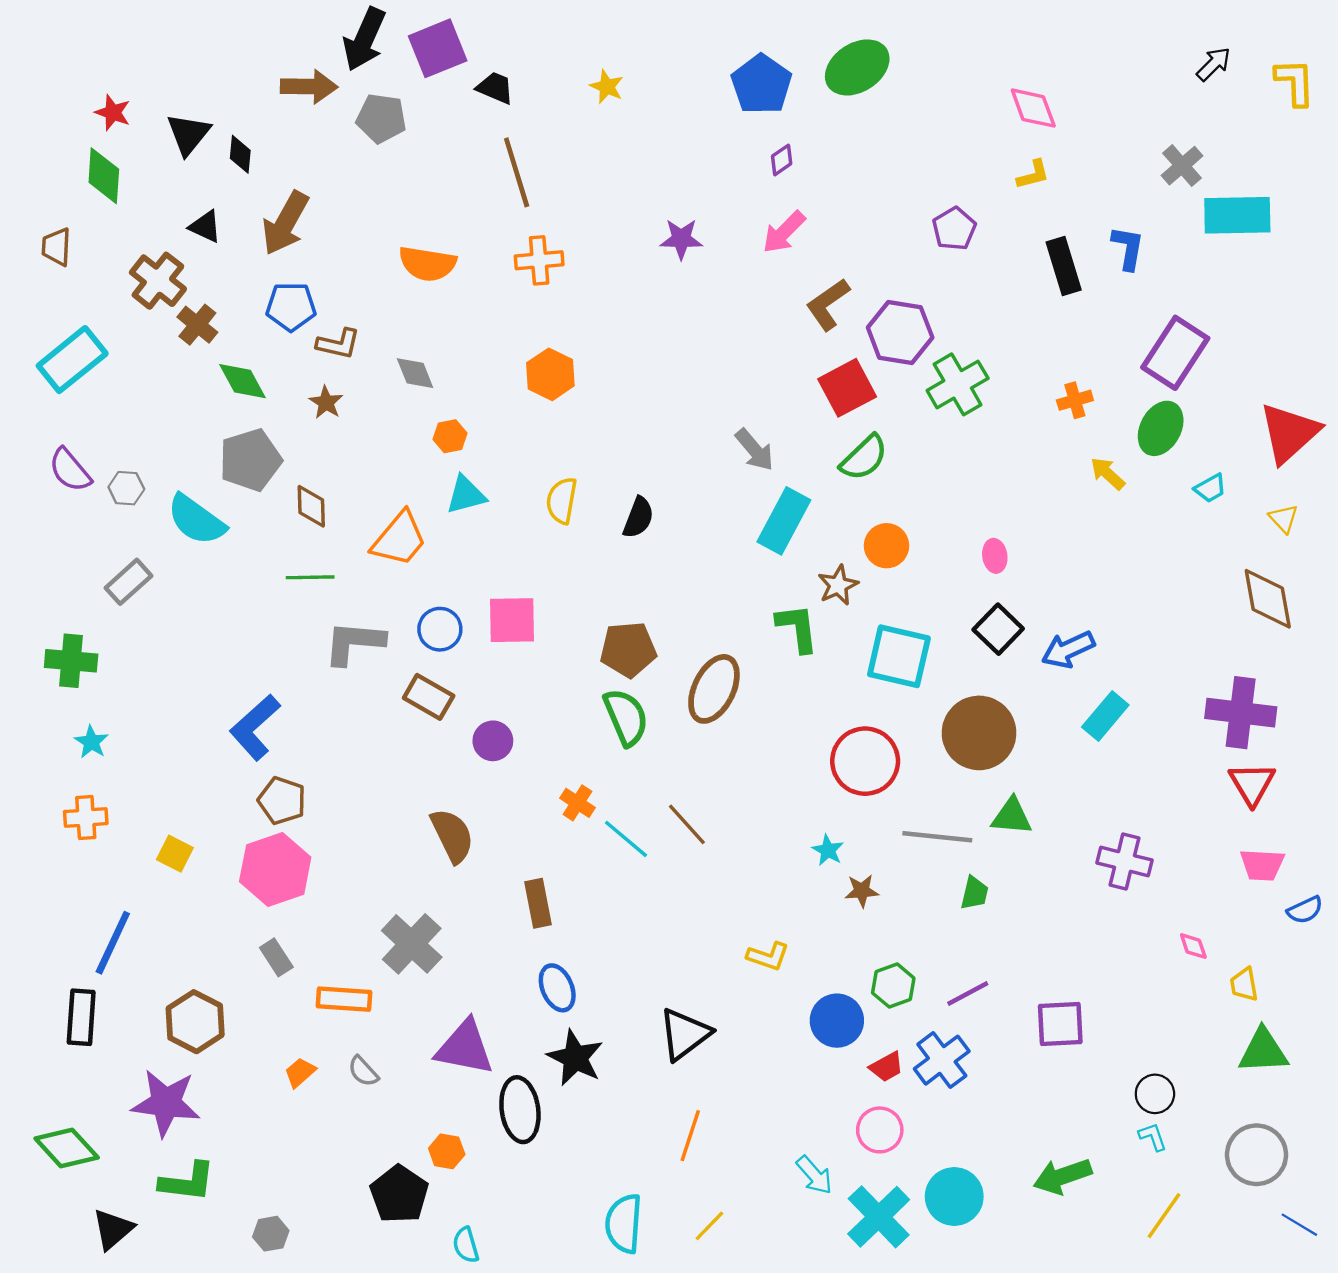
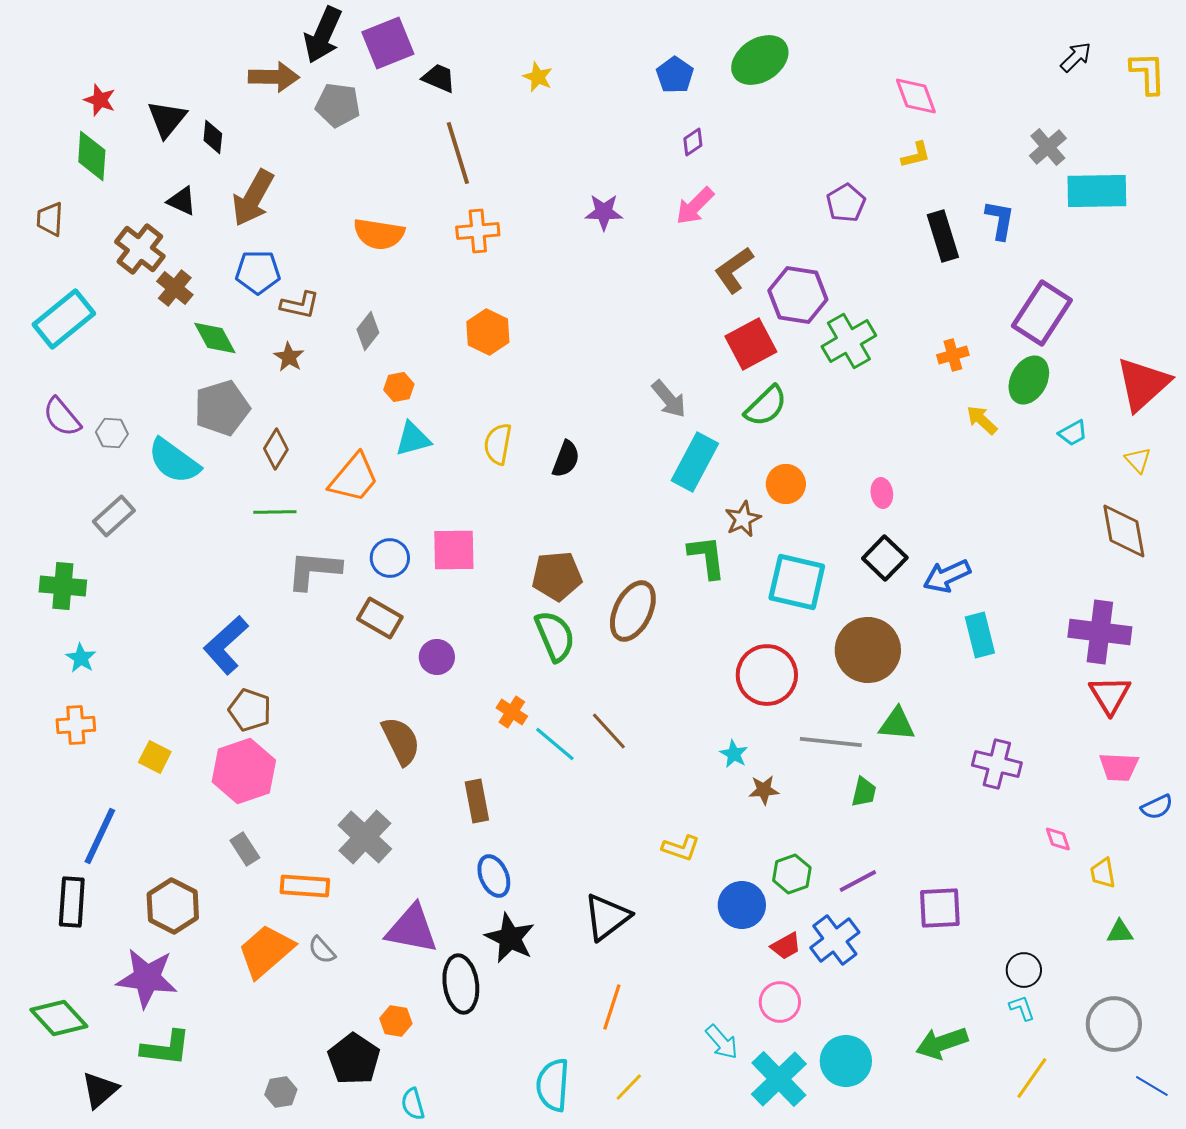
blue pentagon: (761, 84) -> (675, 75), size x0.7
gray diamond: (415, 373) -> (368, 331), turned 60
brown diamond: (311, 506) -> (276, 449), turned 33
cyan rectangle: (1105, 716) -> (980, 635), turned -54
green triangle: (1263, 1051) -> (1120, 932), size x0.6
orange trapezoid: (300, 1072) -> (266, 951), size x2.0
gray hexagon: (271, 1234) -> (281, 1092), moved

